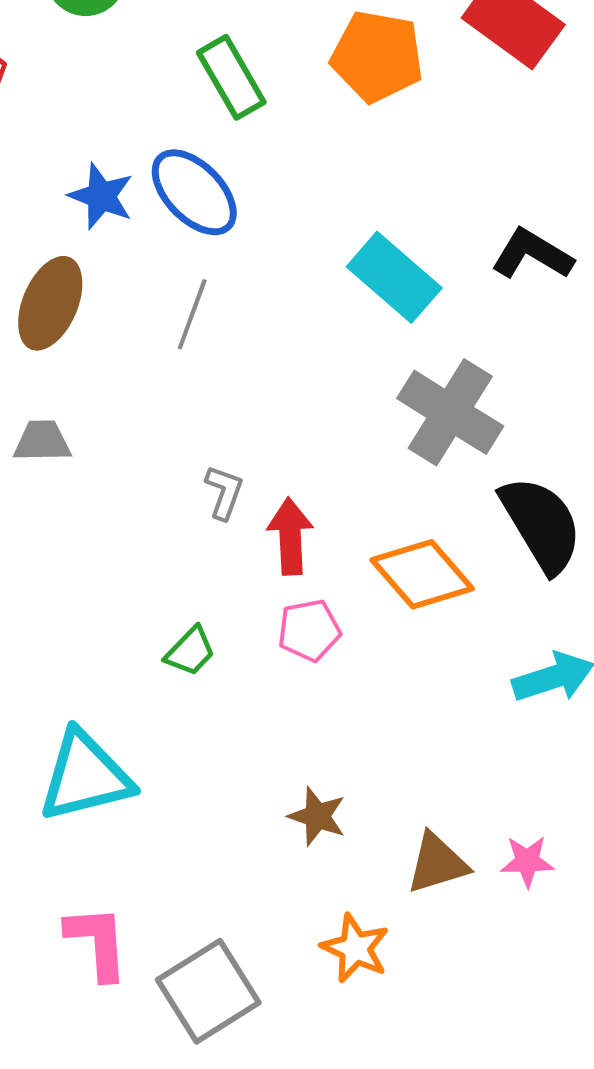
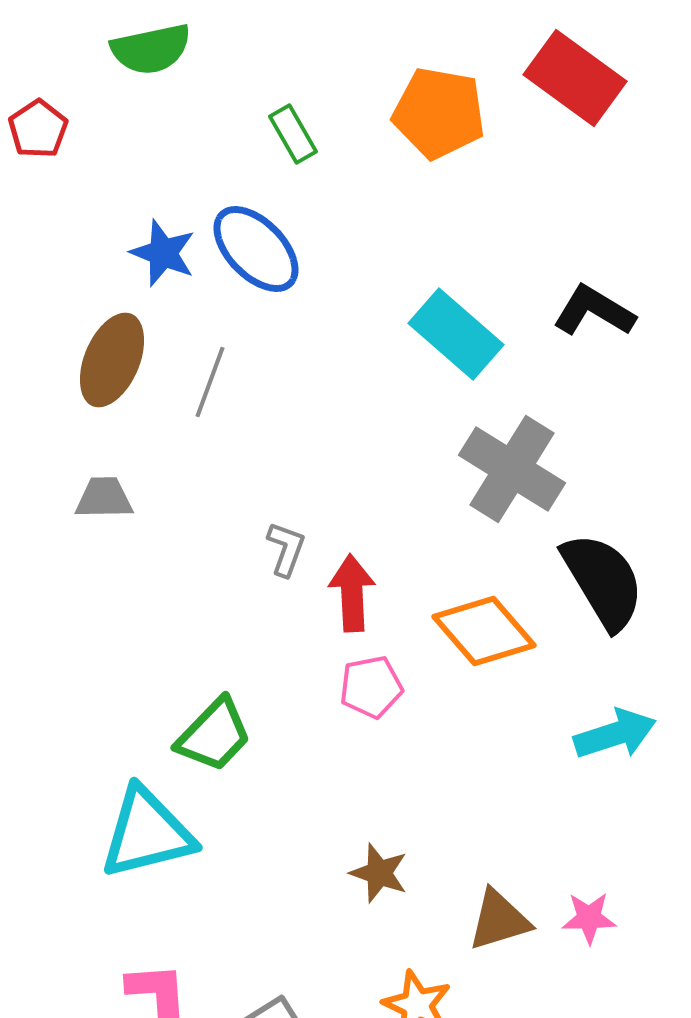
green rectangle: (231, 77) -> (293, 134), size x0.7
gray line: (192, 314) -> (210, 382), moved
green trapezoid: (190, 651) -> (214, 735), moved, size x1.5

